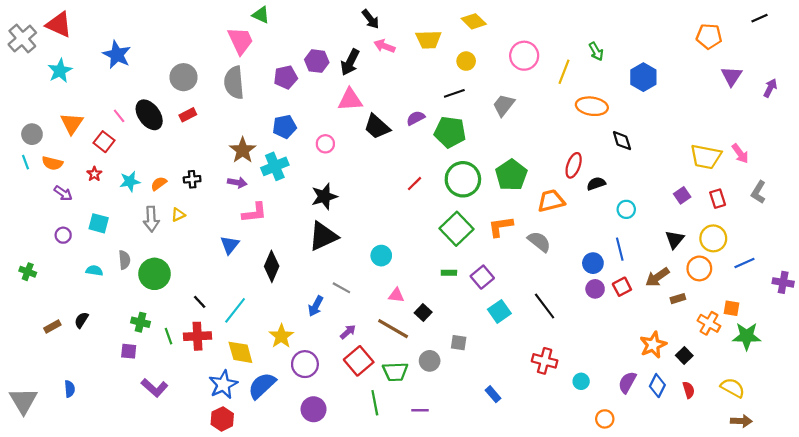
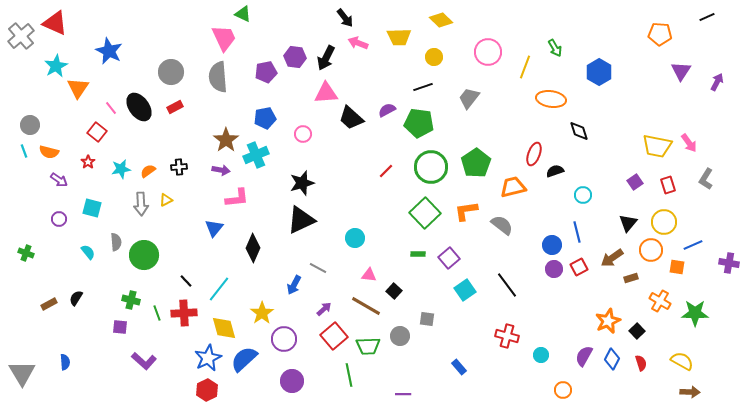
orange triangle: (72, 123) -> (78, 88), moved
cyan semicircle: (94, 271) -> (88, 252), turned 42
orange square: (732, 308) -> (677, 267), moved
purple line: (420, 410) -> (403, 394), moved

